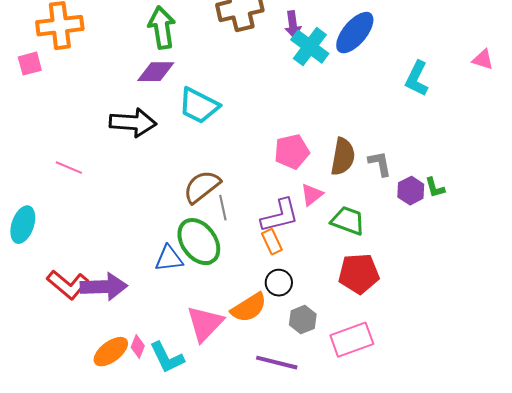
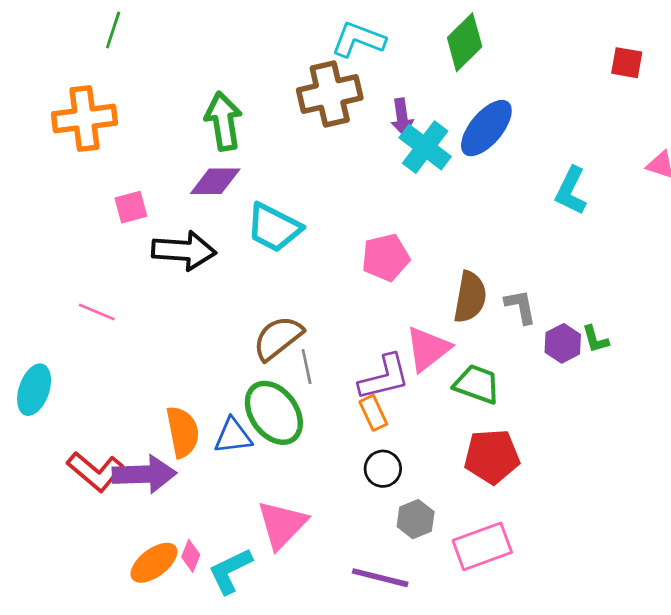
pink square: (30, 64) -> (131, 207), moved
pink pentagon: (292, 152) -> (386, 258), moved
pink triangle: (312, 195) -> (428, 349), size x1.5
orange semicircle: (249, 308) -> (183, 432), moved, turned -69
cyan L-shape: (167, 358) -> (230, 571), turned 90

